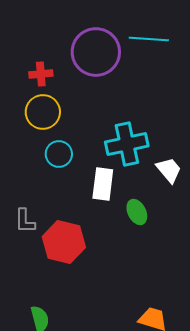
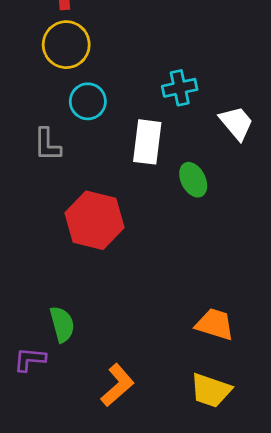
cyan cross: (127, 144) -> (180, 88), size x0.6
gray L-shape: (25, 221) -> (47, 145), moved

